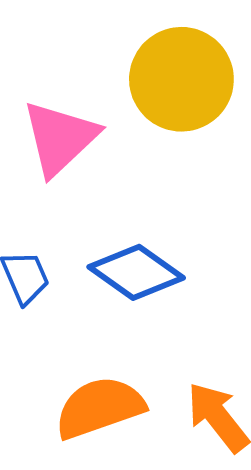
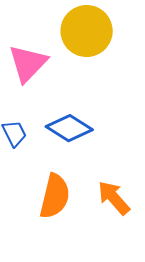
orange semicircle: (100, 408) -> (55, 196), turned 126

